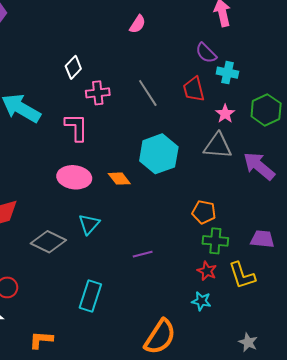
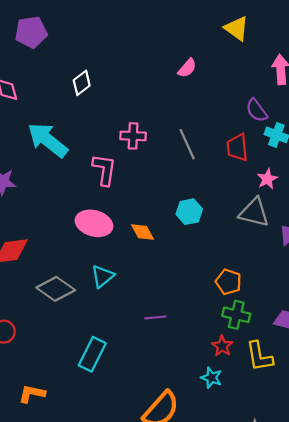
white diamond: (73, 67) -> (82, 83), moved
cyan hexagon: (159, 154) -> (189, 212), size x0.6

